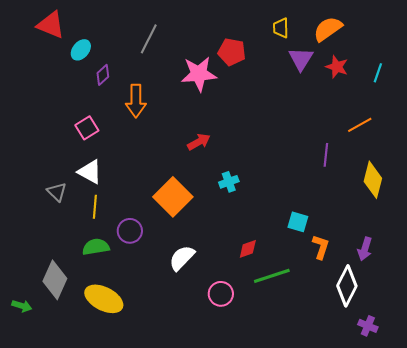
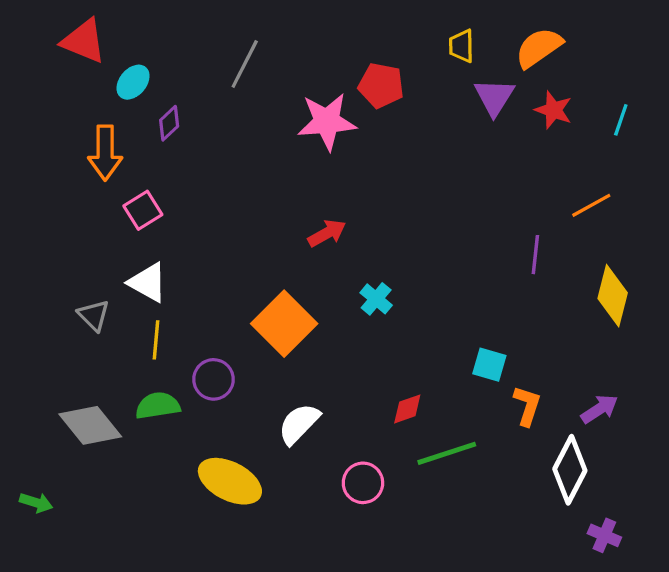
orange arrow: (136, 101) -> (105, 153), moved
cyan cross: (229, 182) -> (376, 299), turned -30
purple arrow: (365, 249) -> (599, 409), turned -140
gray diamond: (55, 280) -> (90, 425), moved, turned -63
yellow ellipse: (104, 299) -> (230, 481), moved

